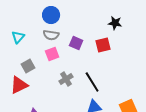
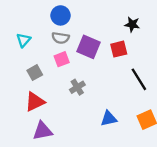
purple square: (76, 43) -> (89, 47), size x1.5
black line: (92, 82) -> (139, 79), moved
red triangle: (19, 85) -> (35, 102), moved

